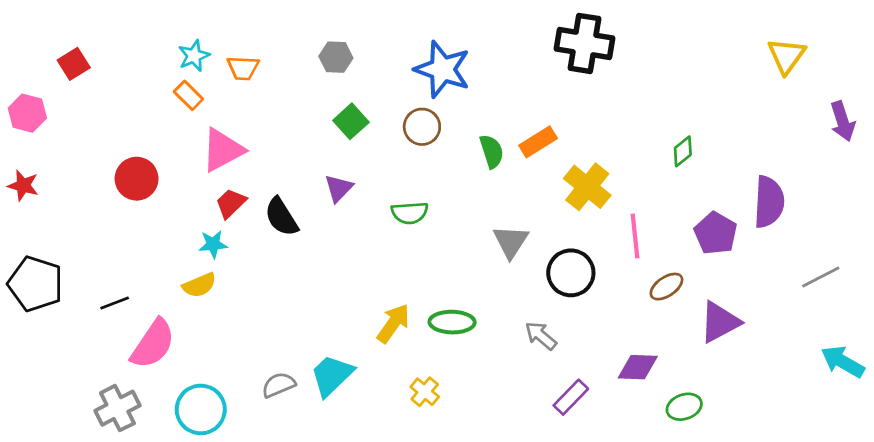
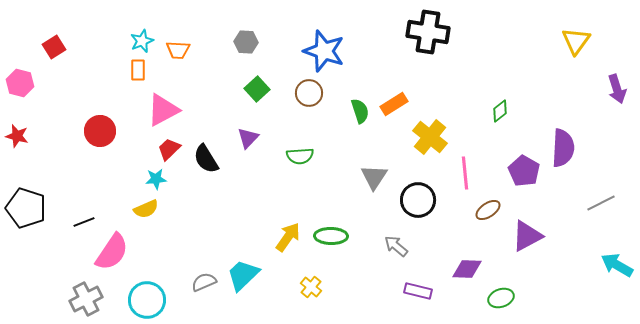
orange rectangle: (188, 95) -> (138, 70), turned 45
purple rectangle: (571, 397) -> (418, 291), turned 60

